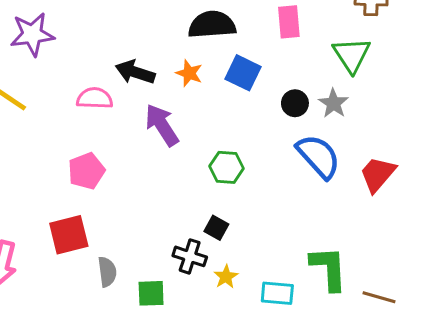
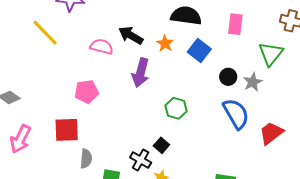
purple arrow: (162, 125) -> (141, 73), turned -144

